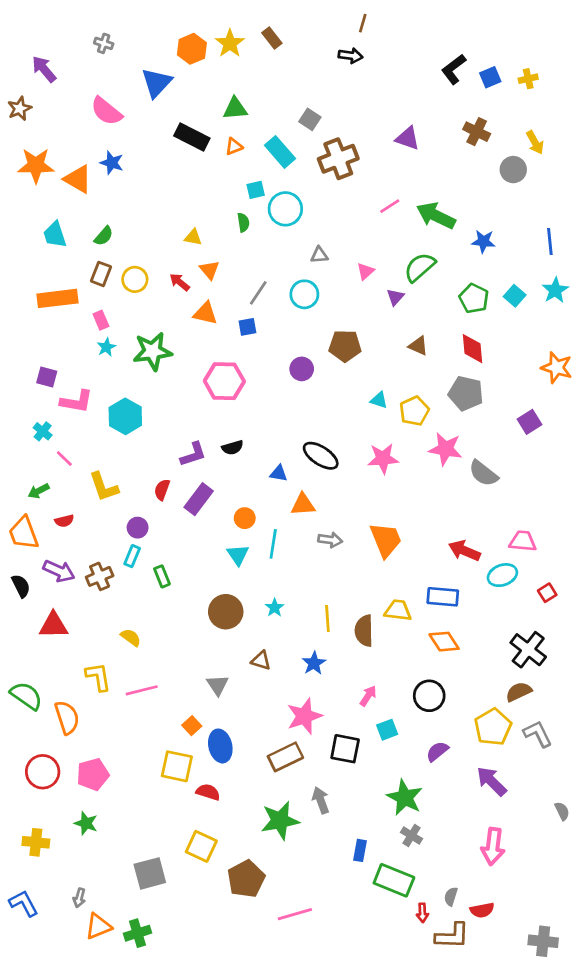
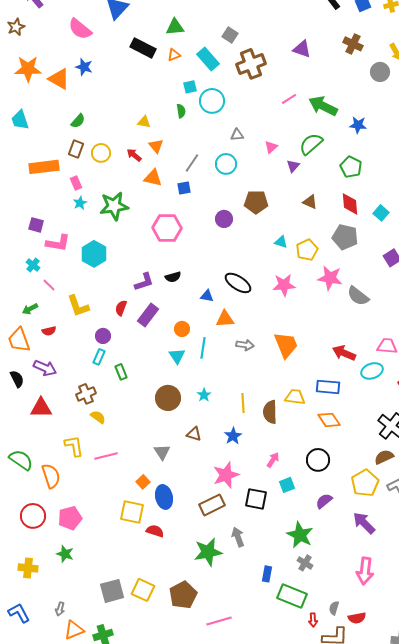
cyan trapezoid: (55, 235) -> (20, 120), moved
cyan square: (515, 296) -> (381, 213), moved
brown cross: (100, 576) -> (86, 394), moved
yellow square: (201, 846) -> (143, 590), moved

